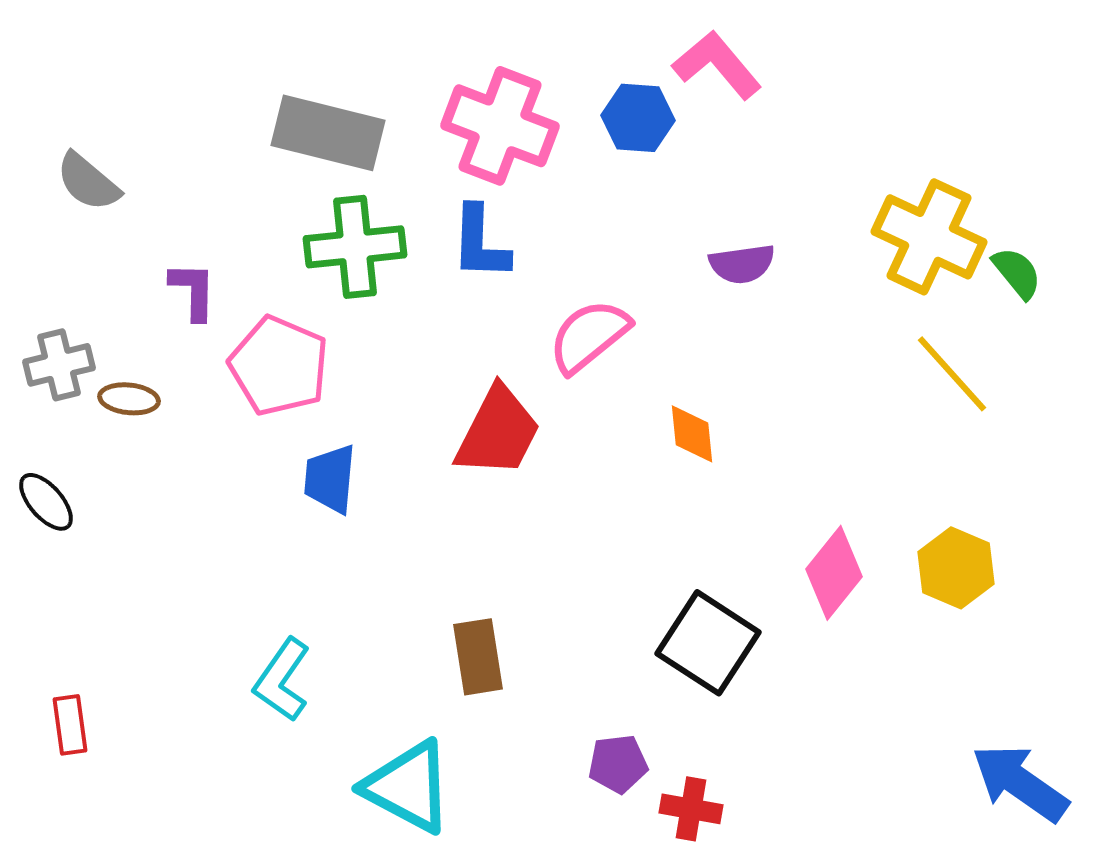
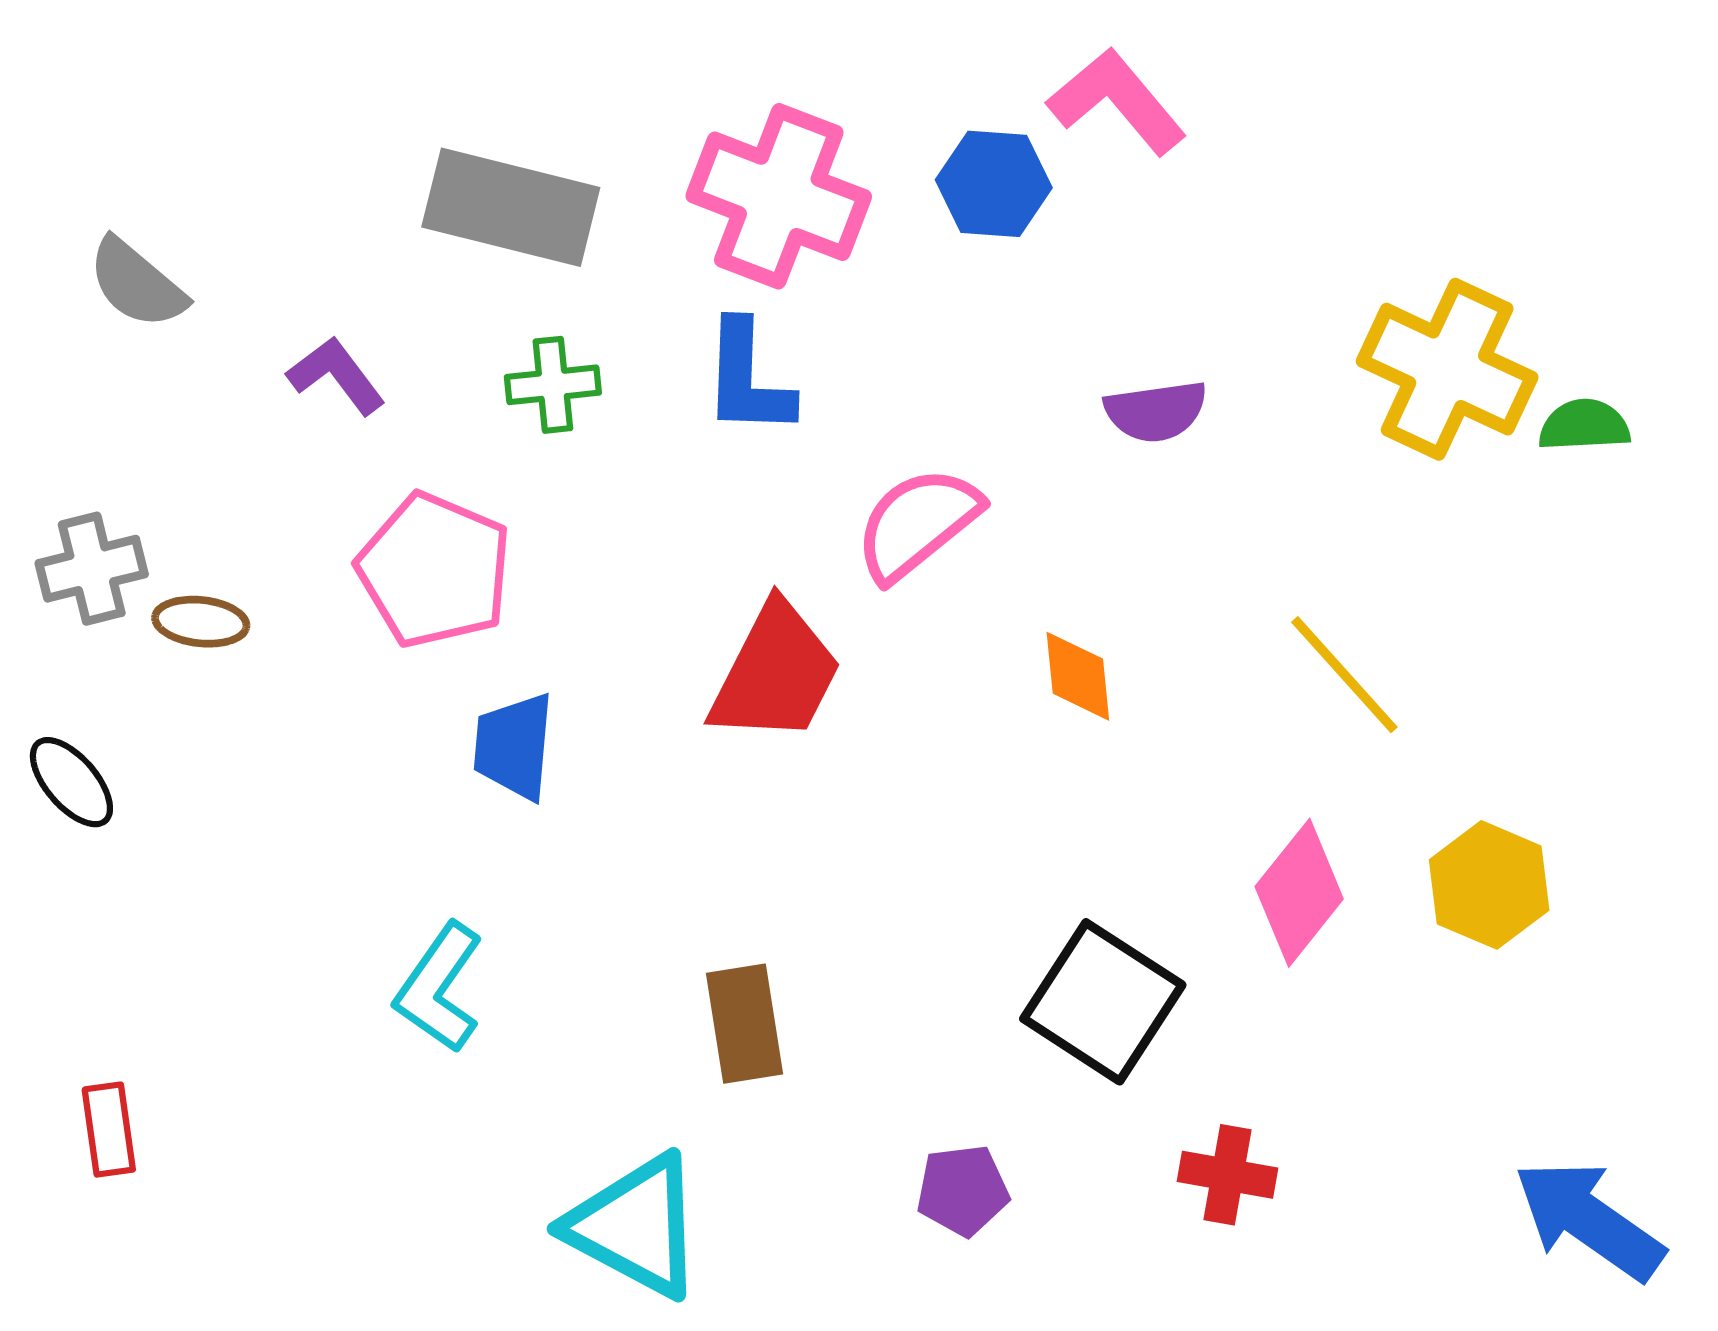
green cross: (355, 247) -> (553, 385), size x0.6
green semicircle: (1017, 273) -> (1584, 425), turned -54
purple L-shape: (193, 291) -> (336, 375), moved, turned -38
yellow line: (952, 374) -> (1344, 675), moved
cyan L-shape: (282, 680) -> (439, 988), moved
red cross: (691, 809) -> (1227, 1175), moved

